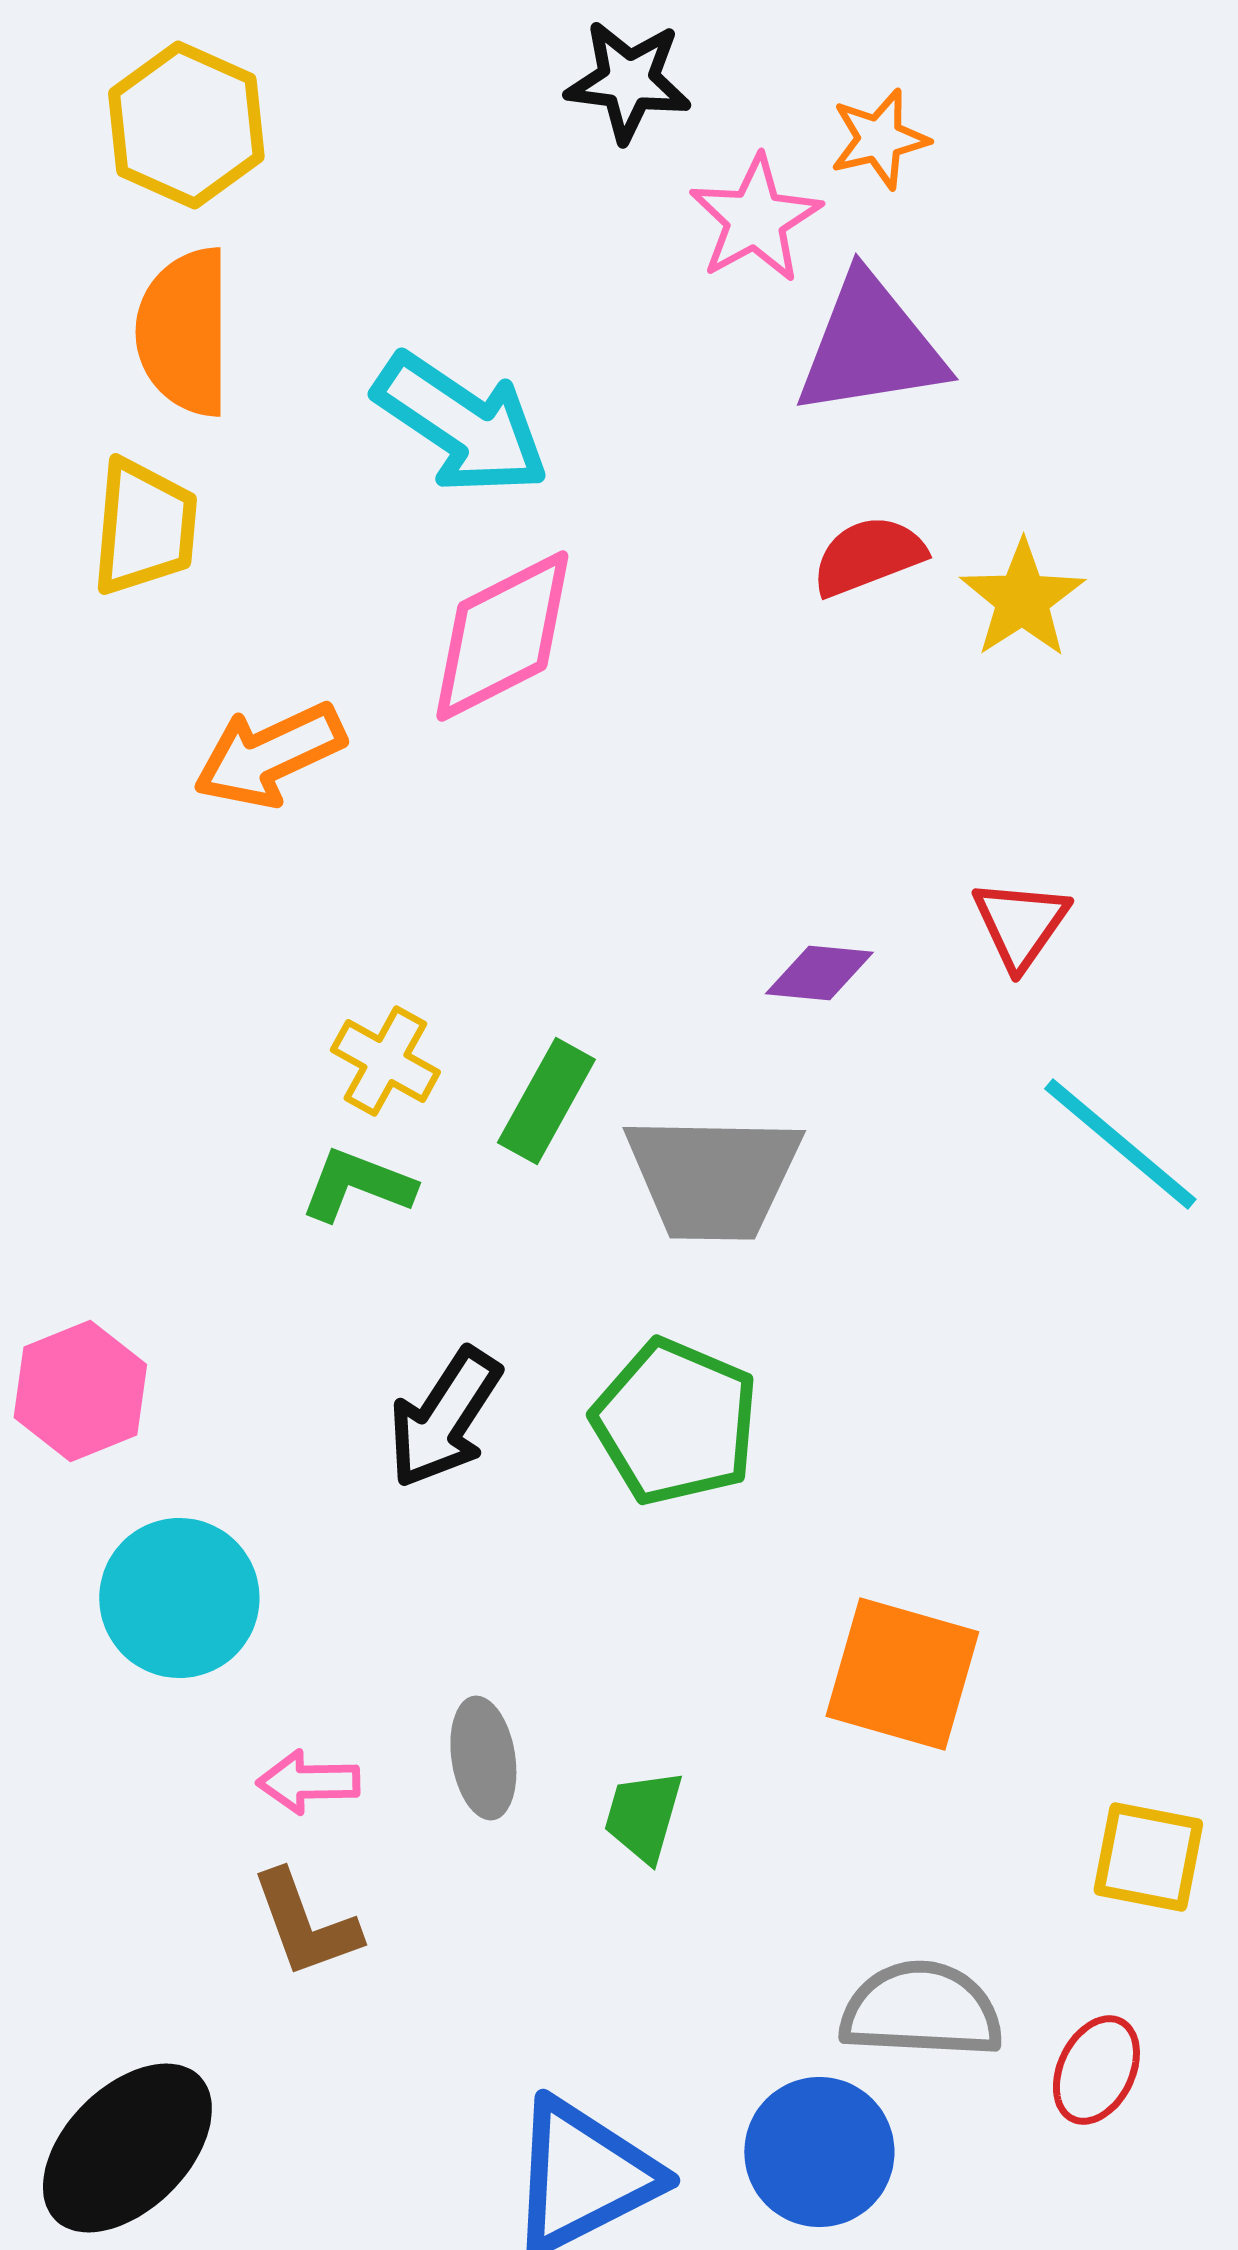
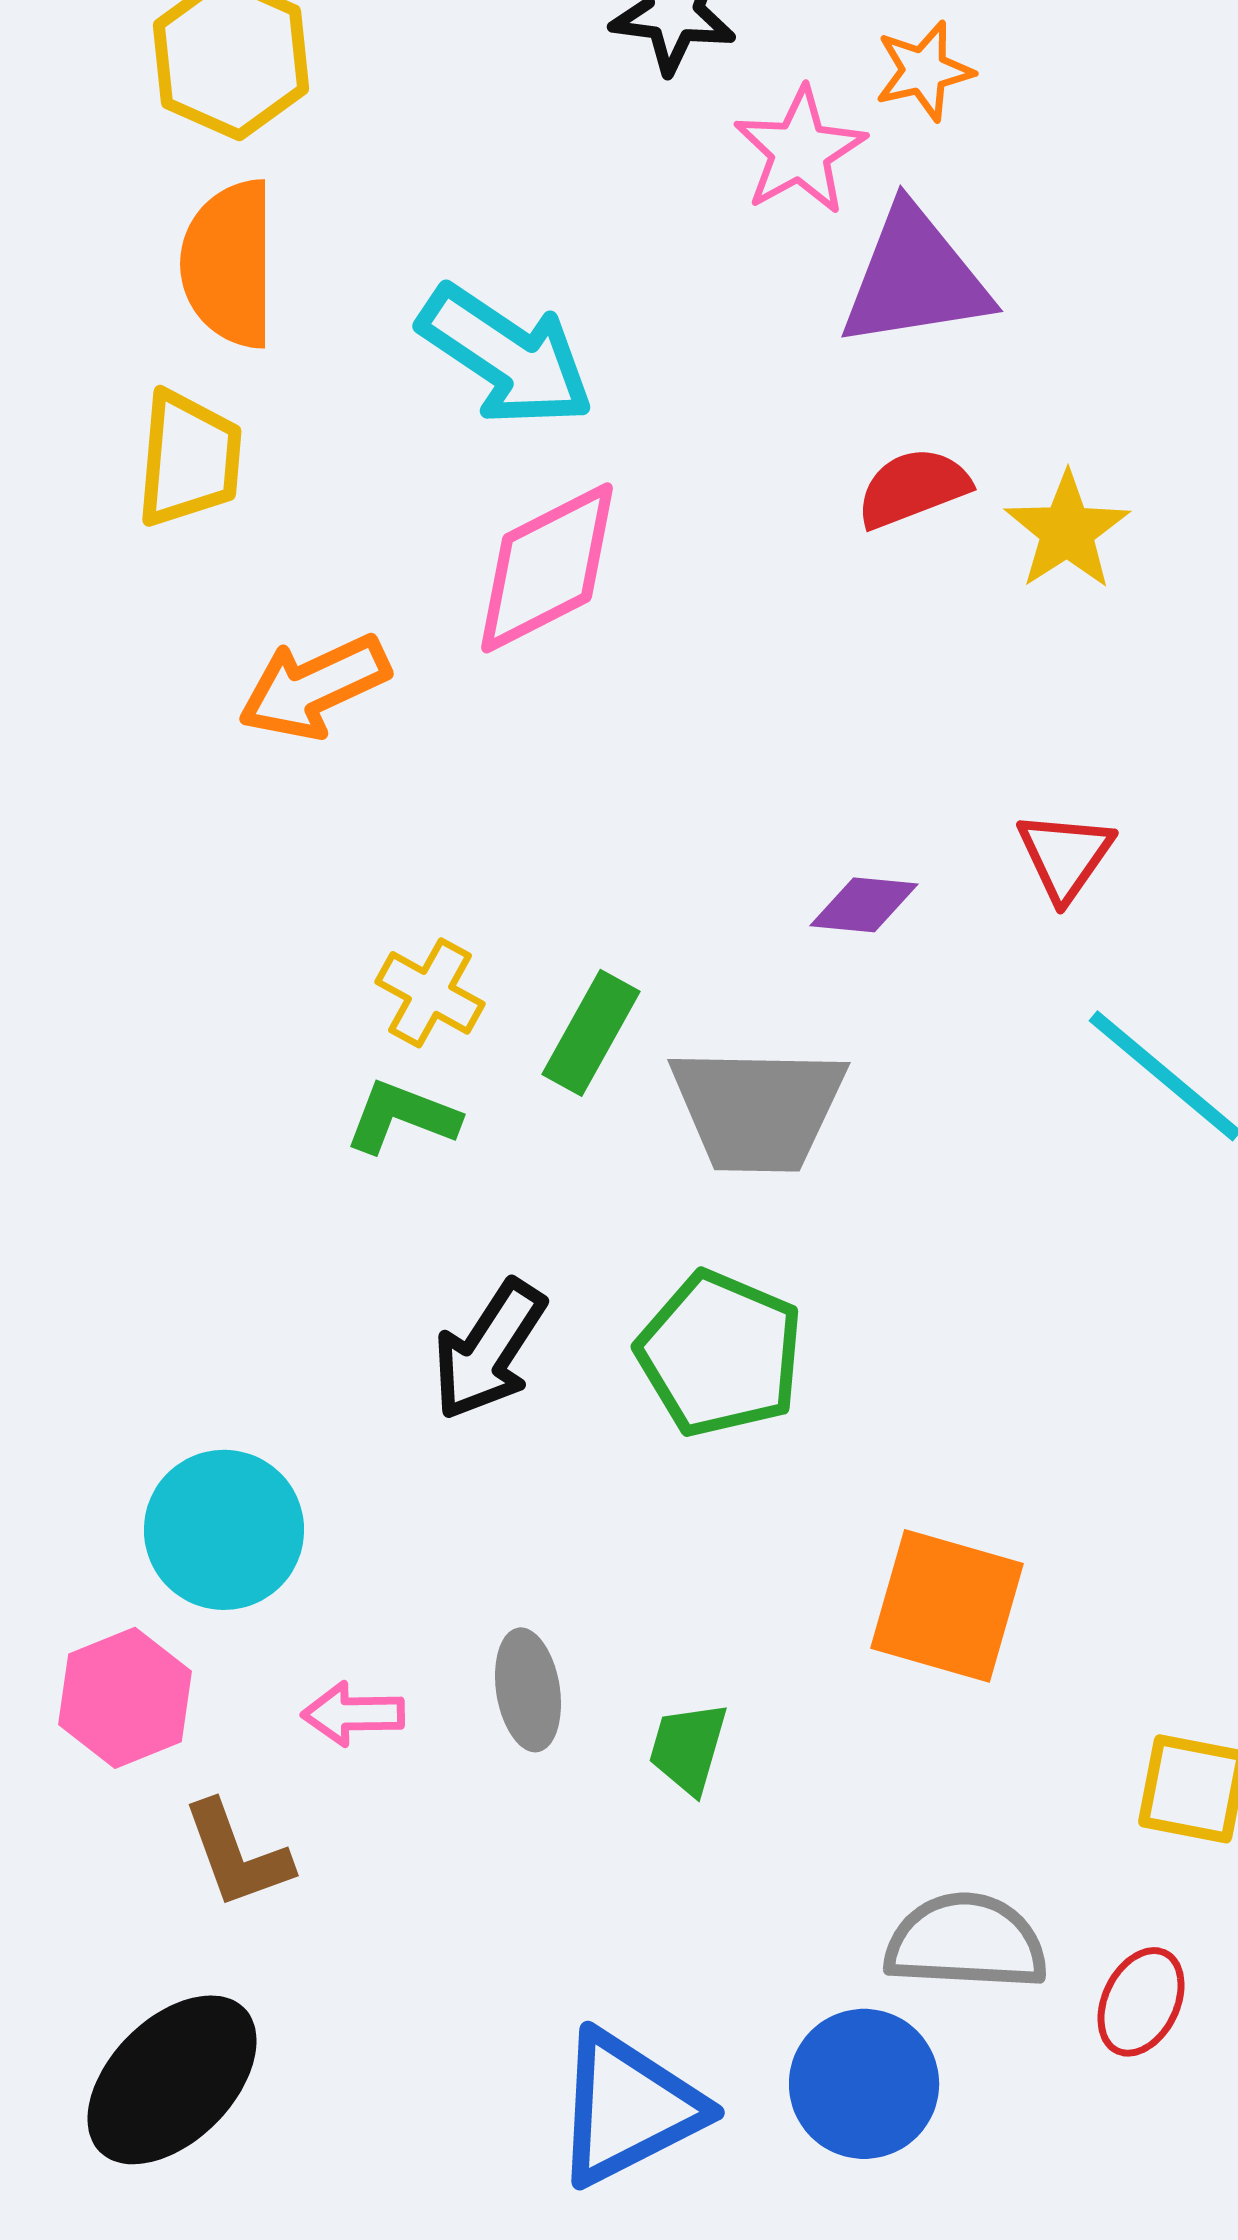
pink hexagon: (80, 1391) -> (125, 1698), moved
brown L-shape: (305, 1924) -> (237, 1855), moved

